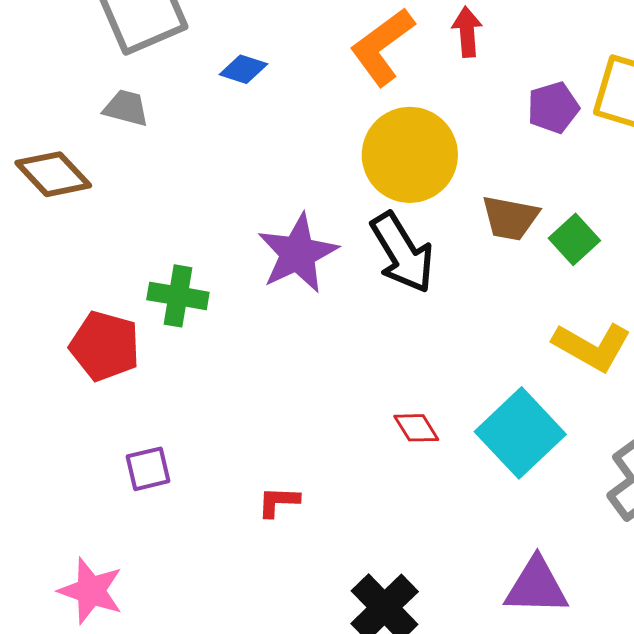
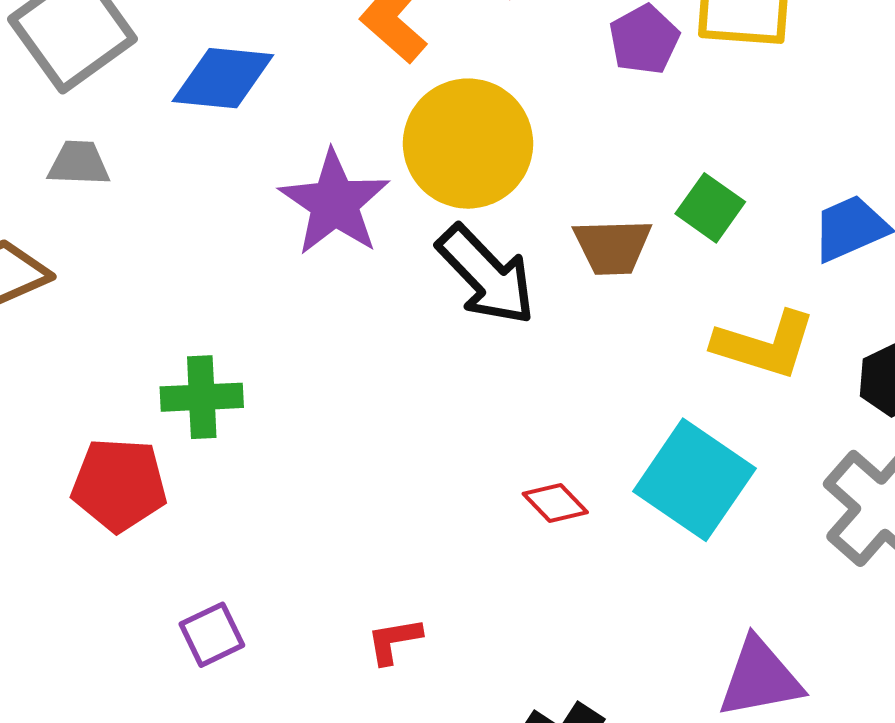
blue diamond: (243, 69) -> (223, 78), size x1.6
brown trapezoid: (510, 218) -> (612, 247), moved
purple star: (298, 253) -> (334, 203), moved

